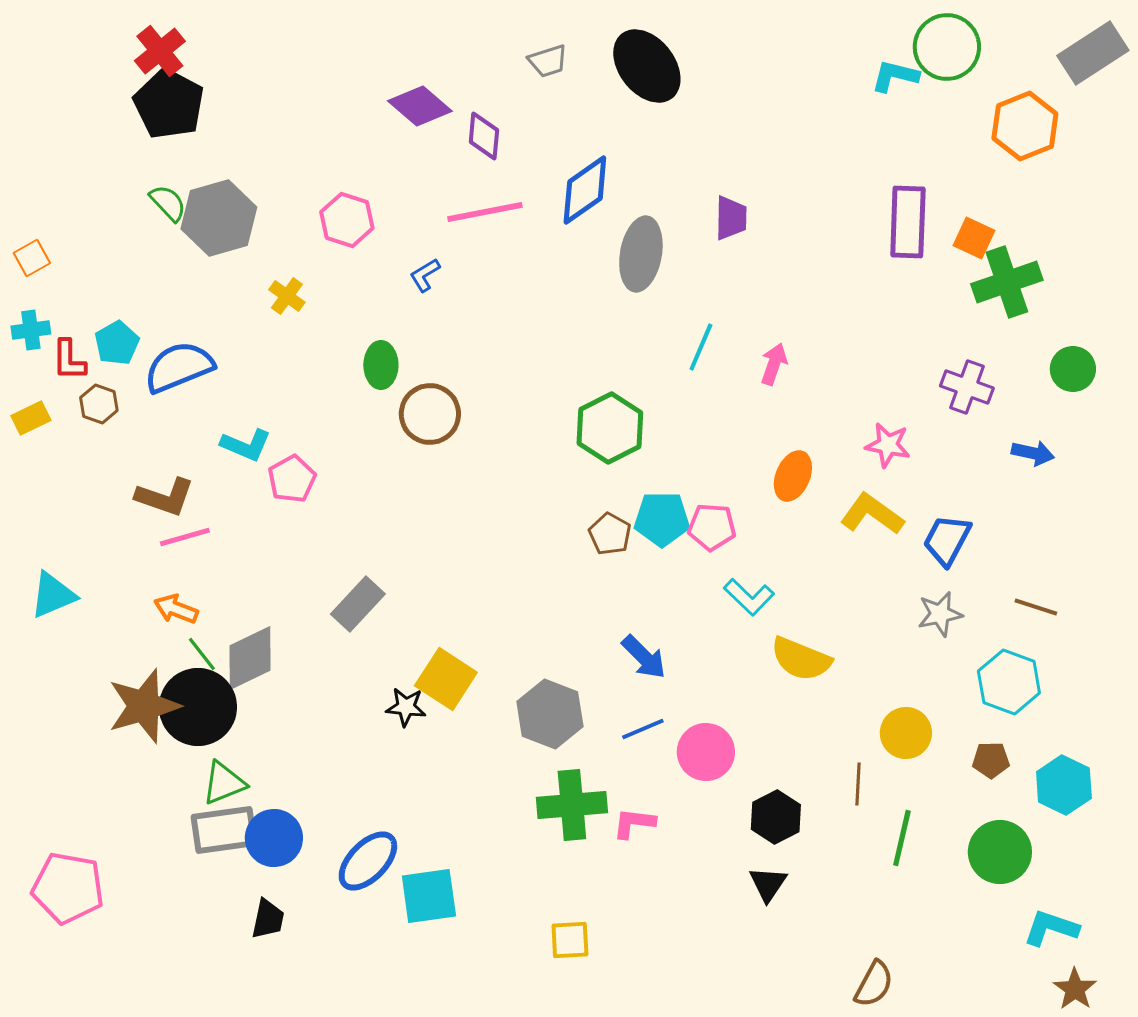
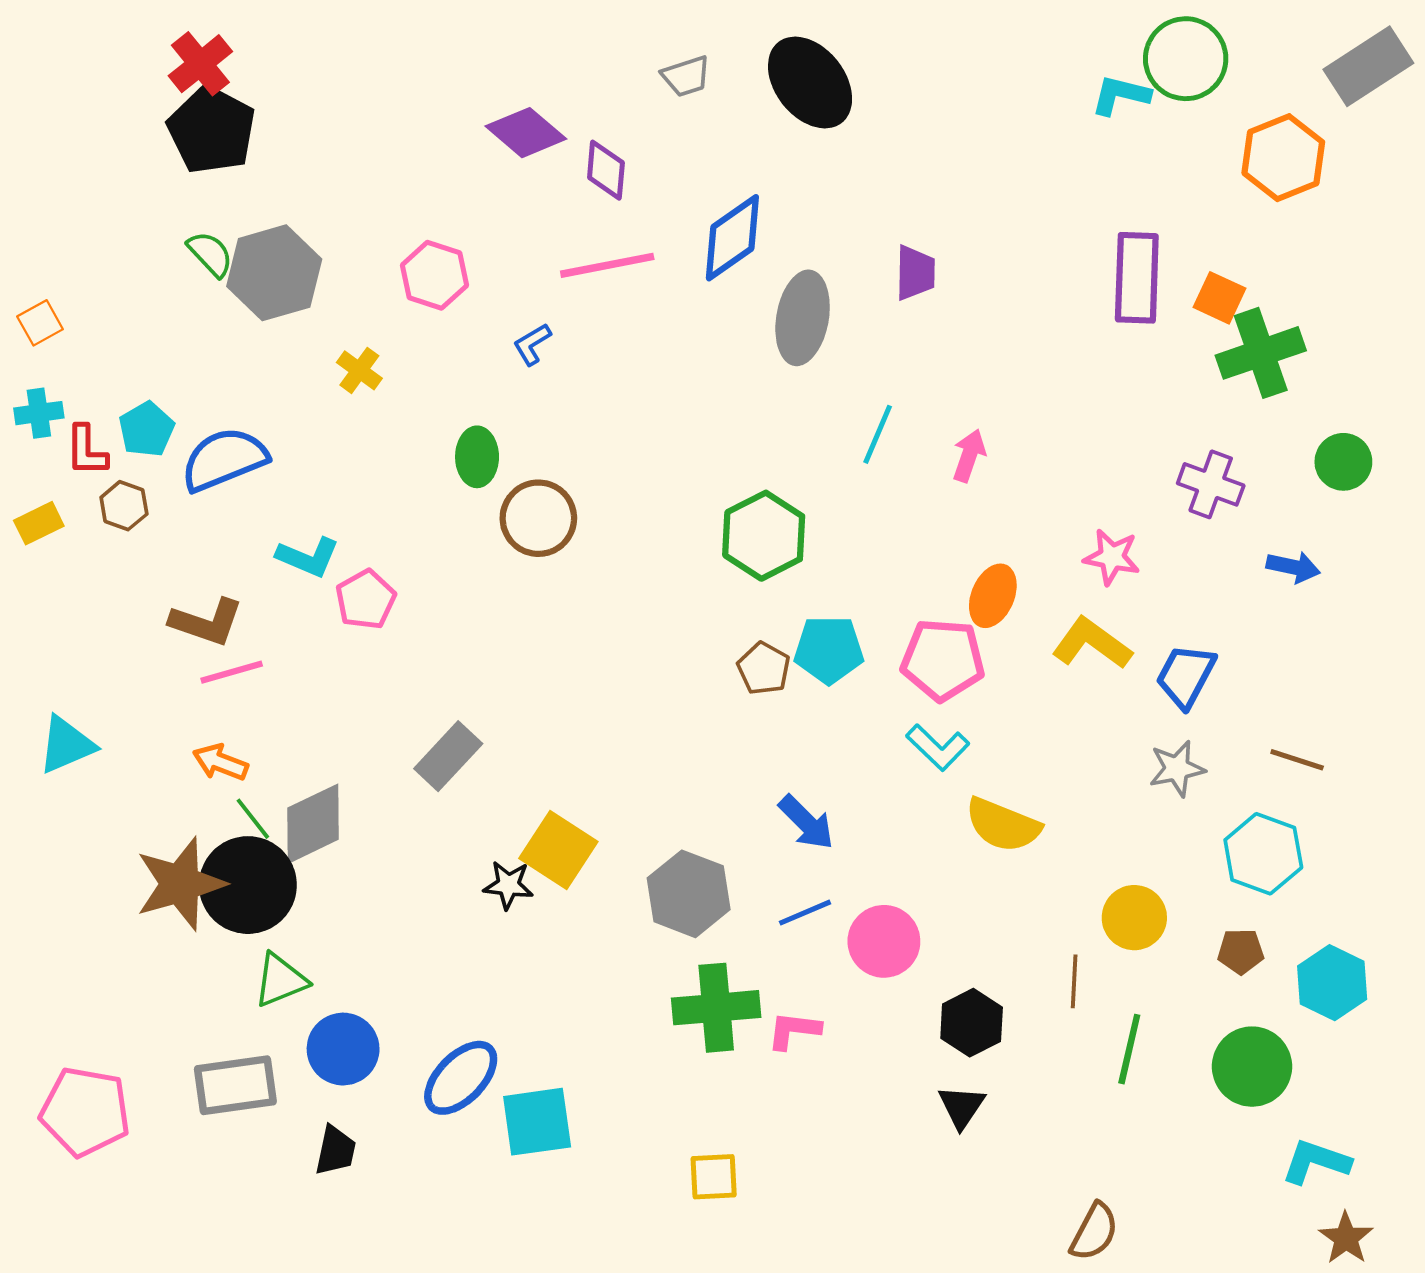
pink pentagon: (712, 527) -> (943, 660), moved, size x1.4
gray rectangle: (224, 830) -> (235, 1085), moved

